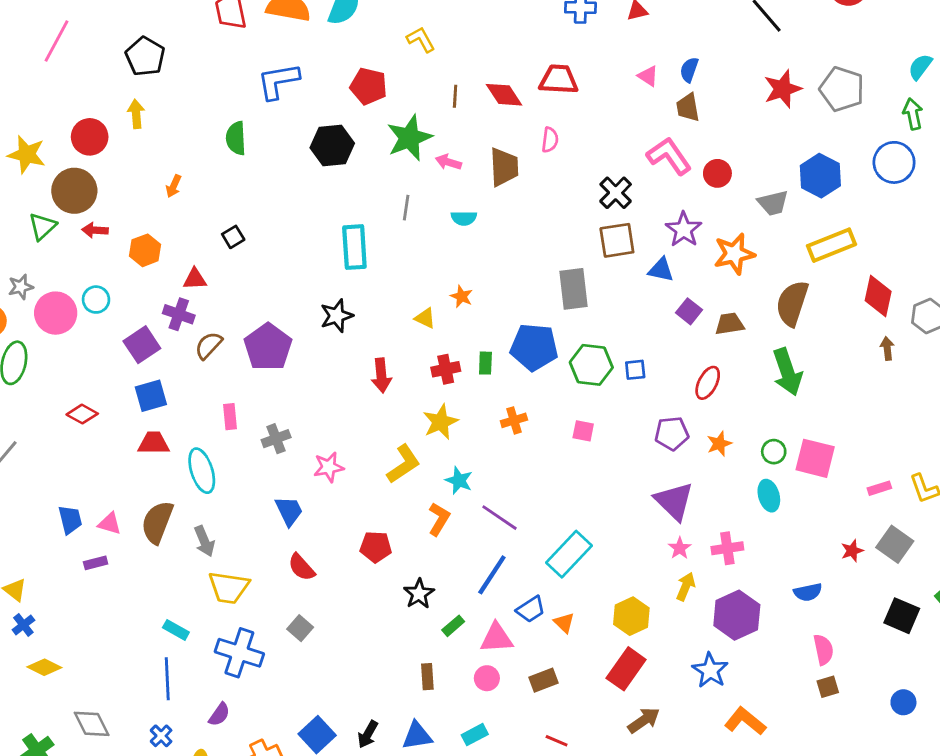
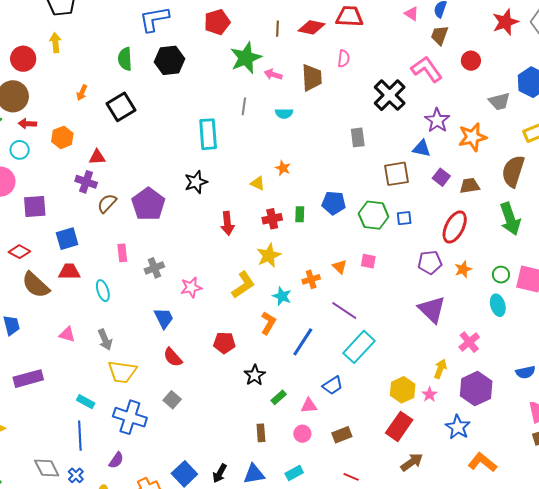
red pentagon: (369, 86) -> (217, 22), turned -30
red diamond: (504, 95) -> (312, 27), turned -44
brown trapezoid: (688, 107) -> (440, 35), turned 30
black hexagon: (332, 146) -> (170, 60), moved
red circle: (717, 173) -> (471, 61), moved
black cross: (616, 193) -> (390, 95), size x1.4
black square: (233, 237) -> (121, 107), moved, size x1.8
brown square: (617, 240) -> (397, 174), moved
gray rectangle: (574, 289) -> (358, 137), moved, size x0.7
cyan circle: (96, 300) -> (20, 150), moved
purple square: (142, 345) -> (35, 206), moved, turned 30
blue pentagon: (534, 347) -> (334, 203), size x0.7
red ellipse: (708, 383) -> (455, 227), size x1.4
orange cross: (514, 420) -> (311, 279), moved
cyan ellipse: (202, 471) -> (103, 291), size x0.7
purple line: (500, 518) -> (344, 310), moved
brown semicircle: (157, 522) -> (36, 285), moved, turned -68
pink triangle: (110, 524) -> (67, 334), moved
pink star: (680, 548) -> (429, 394), moved
pink cross: (727, 548) -> (469, 342), turned -30
purple rectangle: (96, 563) -> (28, 379), moved, size x1.8
blue line: (492, 575) -> (303, 342), moved
orange triangle: (564, 623) -> (340, 267), moved
pink triangle: (497, 638) -> (309, 406), size x0.7
gray diamond: (92, 724) -> (47, 468), moved

